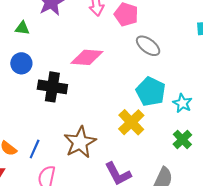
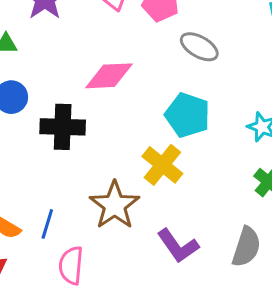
cyan pentagon: (151, 92) -> (188, 115), moved
yellow cross: (131, 122) -> (162, 165), moved

